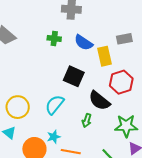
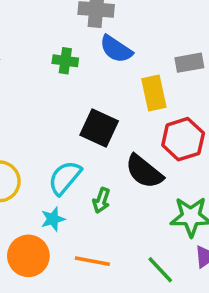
blue semicircle: (84, 43) -> (116, 49), moved
green arrow: (87, 121) -> (101, 200), moved
cyan star: (54, 137) -> (53, 219), moved

